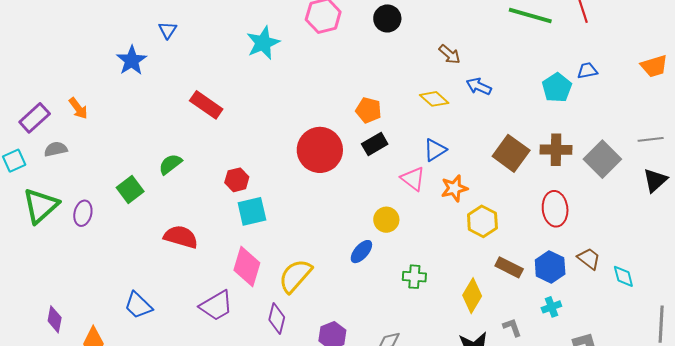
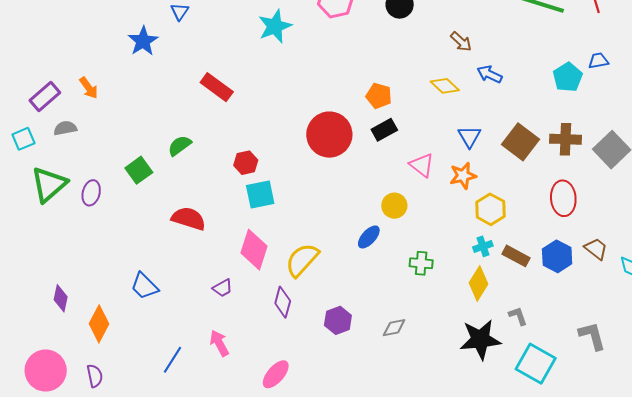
blue triangle: (435, 150) -> (469, 137), moved, turned -30
purple trapezoid: (216, 306) -> (223, 288), size x0.6
cyan cross: (551, 307) -> (483, 246), moved

